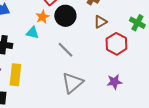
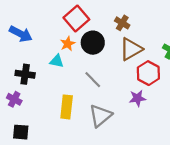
brown triangle: (100, 22) -> (131, 49), size x1.6
yellow rectangle: (15, 75) -> (67, 107), moved
purple star: (114, 82) -> (137, 98), moved

